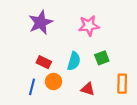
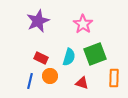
pink star: (89, 26) -> (83, 24), turned -30
green square: (102, 58) -> (95, 54), size x1.6

